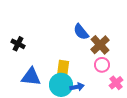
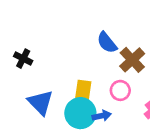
pink circle: (102, 65) -> (120, 90), moved
blue triangle: (31, 77) -> (40, 102), turned 40

